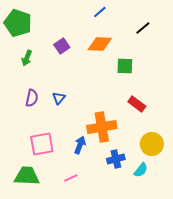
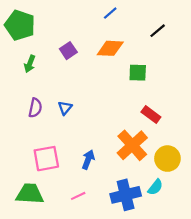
orange cross: (102, 127) -> (132, 145), moved, turned -32
blue cross: (116, 159) -> (126, 195), moved, size x1.5

